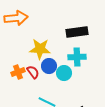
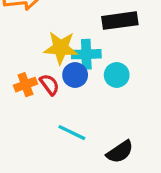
cyan cross: (77, 57) -> (86, 54), moved
cyan circle: (64, 73) -> (117, 75), moved

